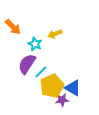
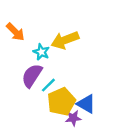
yellow arrow: (55, 34) -> (65, 40), size x1.6

